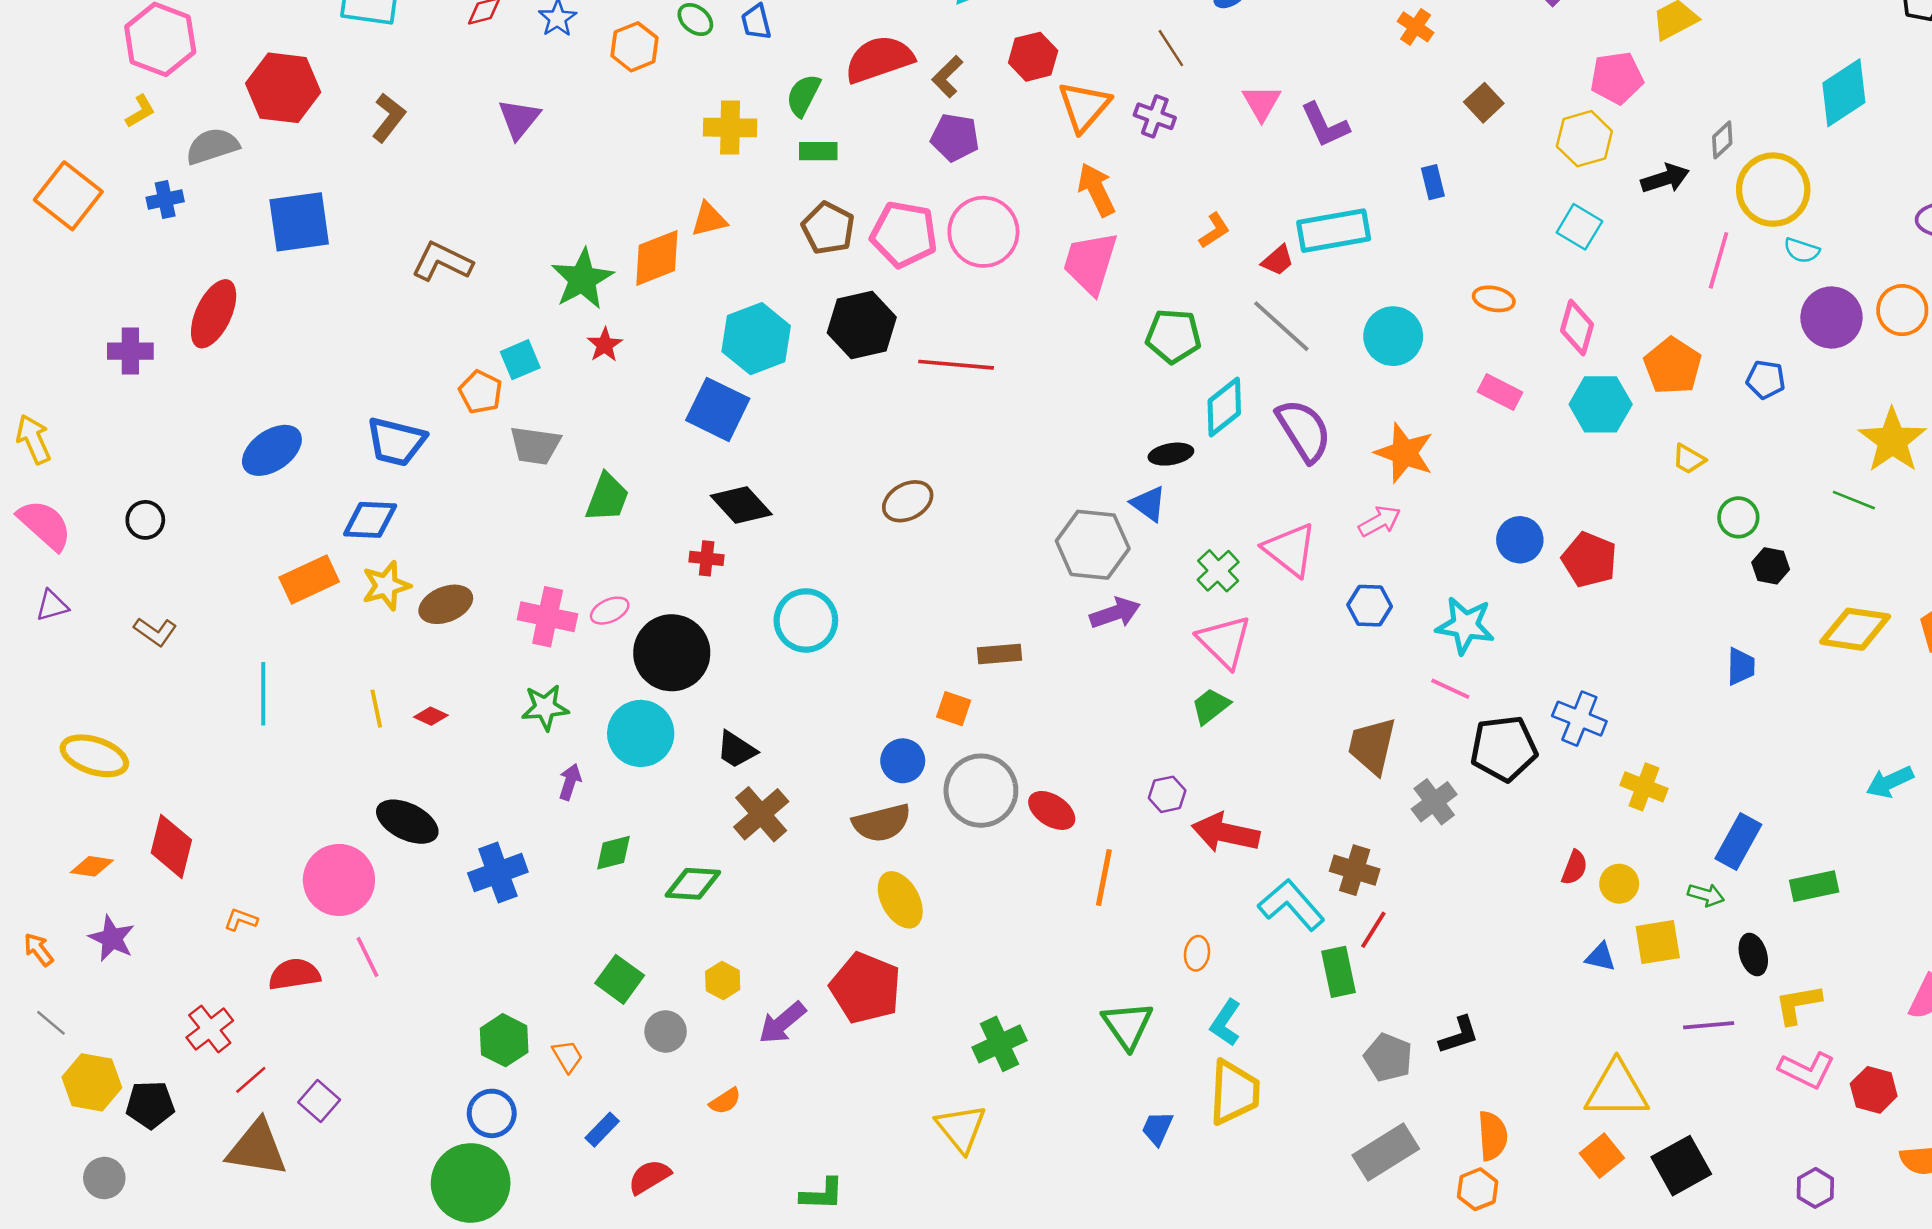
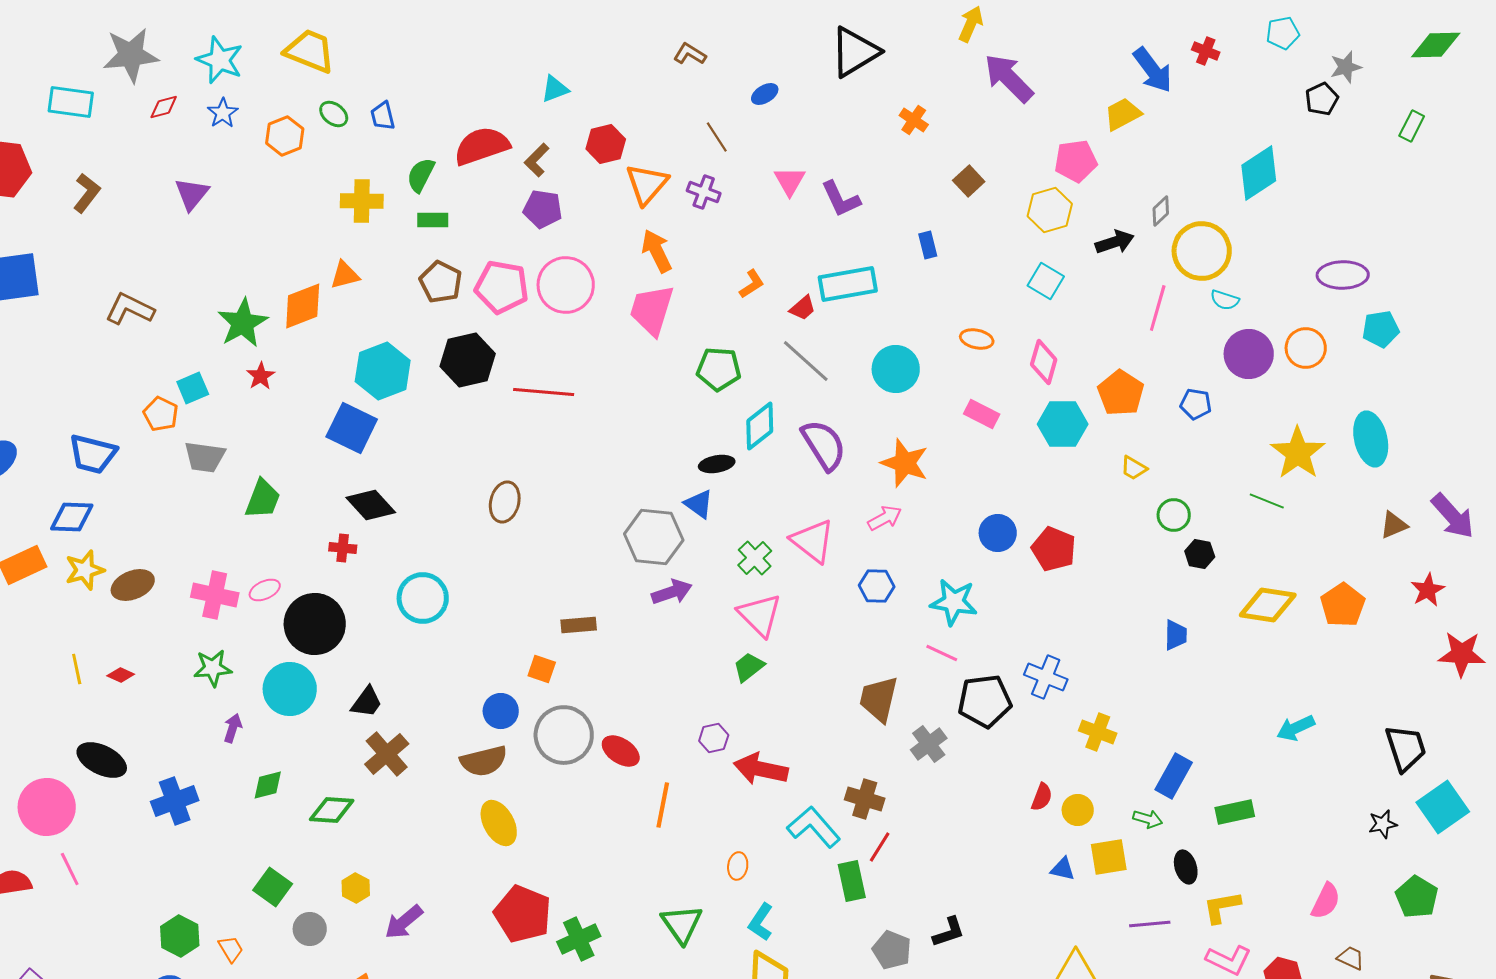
brown ellipse: (908, 501) -> (505, 502), turned -48
black trapezoid: (736, 750) -> (367, 702), turned -87
red pentagon: (865, 988) -> (523, 914), moved

